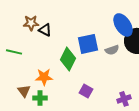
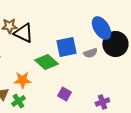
black triangle: (45, 30) -> (23, 33), size x1.5
green diamond: (68, 59) -> (46, 62), turned -75
green cross: (40, 98) -> (18, 101), turned -32

